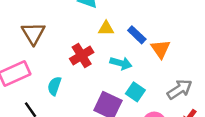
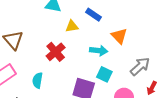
blue rectangle: (137, 35) -> (94, 15), moved
cyan arrow: (121, 63) -> (99, 51), moved

